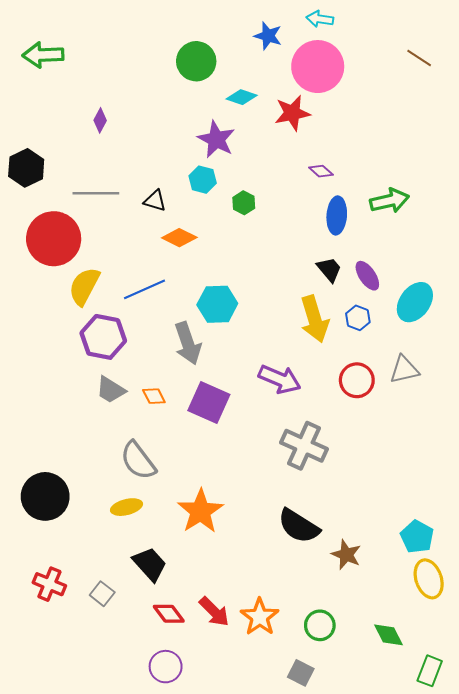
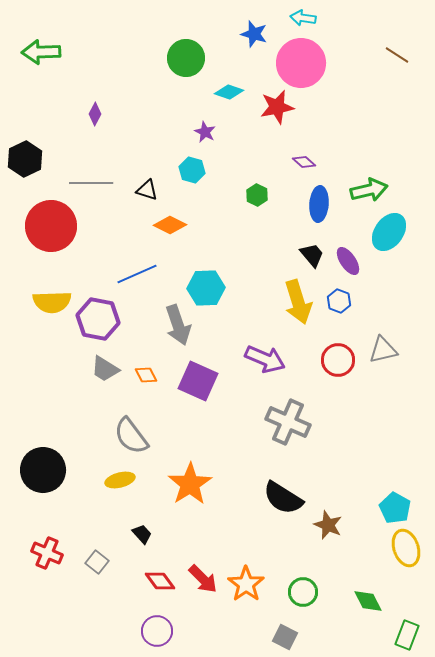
purple star: (216, 139) -> (205, 132), size x0.6
green hexagon: (244, 203) -> (257, 195), moved
yellow semicircle: (84, 286) -> (52, 302), moved, turned -120
cyan ellipse: (415, 302) -> (389, 232), moved
black trapezoid: (150, 564) -> (142, 534), size x0.6

